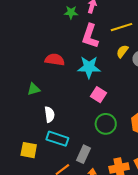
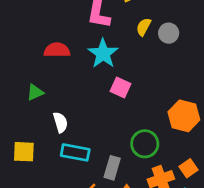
cyan star: (89, 67) -> (103, 54), turned -30
green circle: (106, 124) -> (145, 144), moved
yellow square: (29, 150) -> (24, 152), moved

